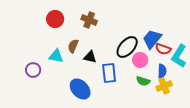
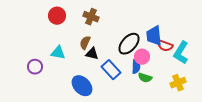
blue trapezoid: (152, 39) -> (154, 36), turned -45
brown semicircle: (73, 46) -> (85, 43), moved
blue semicircle: (162, 71) -> (136, 67), moved
blue rectangle: (109, 73) -> (111, 70), turned -36
yellow cross: (164, 86) -> (178, 83), moved

